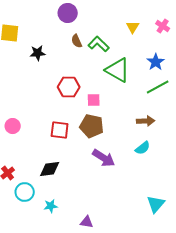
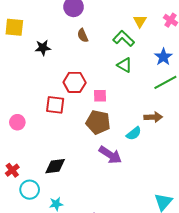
green L-shape: (99, 44) -> (124, 38), moved
green triangle: (118, 70) -> (125, 65), size x0.6
red square: (60, 130) -> (55, 105), moved
cyan semicircle: (143, 148) -> (134, 133), moved

